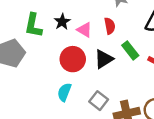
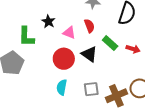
black star: (62, 22) -> (48, 21), moved
black triangle: (104, 59) -> (89, 54), turned -42
gray square: (99, 101) -> (91, 89), turned -35

